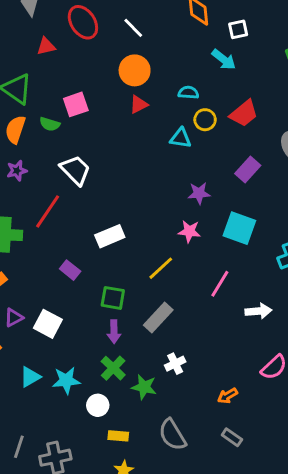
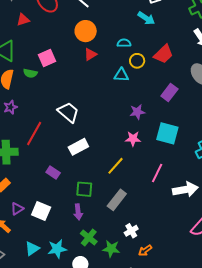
white trapezoid: (75, 170) -> (68, 112), moved
white arrow: (258, 311) -> (185, 189), size x1.4
purple arrow: (114, 332) -> (78, 212), moved
orange arrow: (228, 396) -> (145, 250), moved

